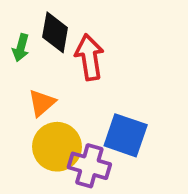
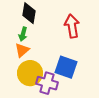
green arrow: (21, 48) -> (23, 34), moved
red arrow: (89, 57) -> (72, 26), moved

